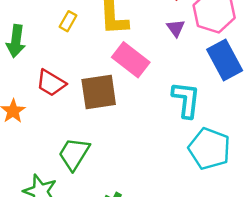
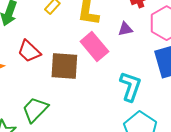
purple triangle: (176, 28) -> (125, 29), moved, turned 42

